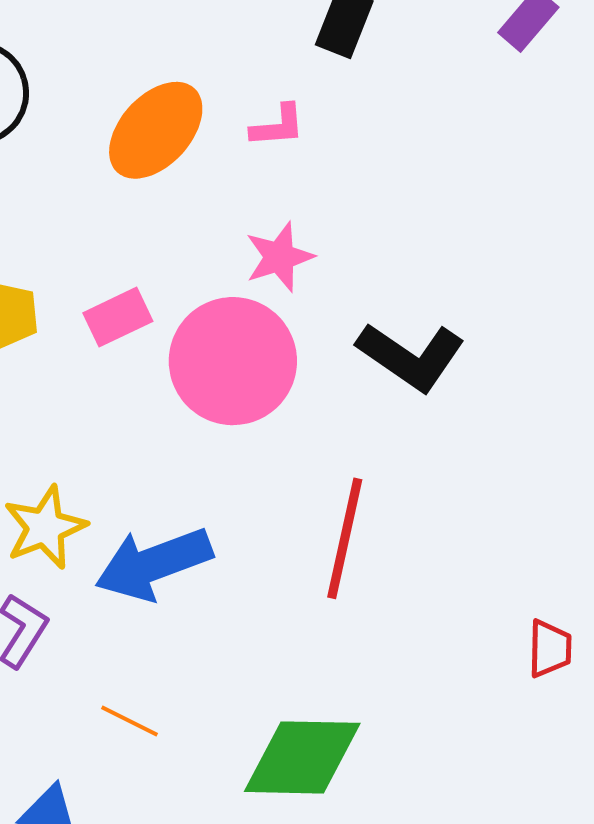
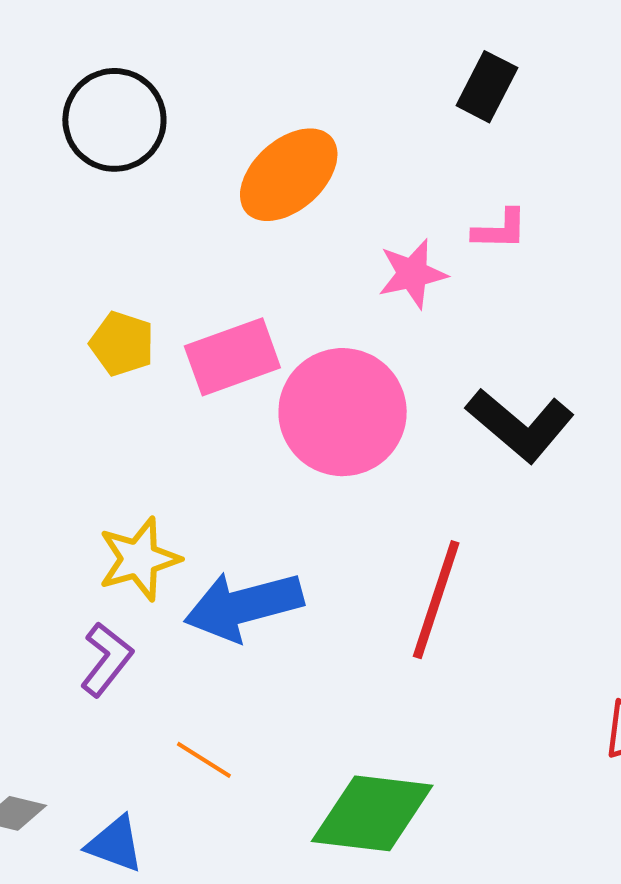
pink L-shape: (278, 126) -> (500, 230), moved
pink star: (279, 257) -> (412, 274), moved
pink rectangle: (118, 317) -> (232, 357), size x1.4

